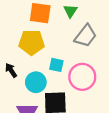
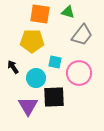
green triangle: (70, 11) -> (68, 12), turned -48

